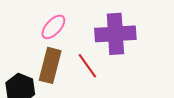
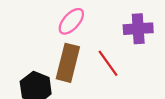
purple cross: (115, 34) -> (138, 29), size x0.7

